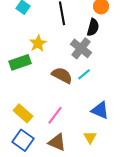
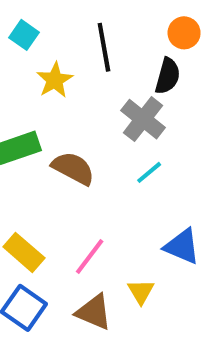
yellow star: (38, 43) -> (55, 80), moved
brown semicircle: (62, 75) -> (73, 168), moved
yellow triangle: (90, 137) -> (141, 291), moved

